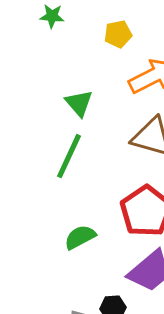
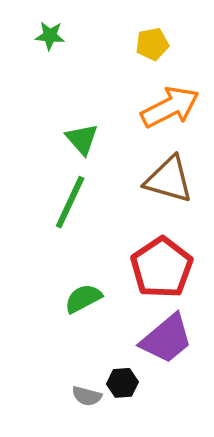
yellow pentagon: (118, 34) -> (152, 44), moved

